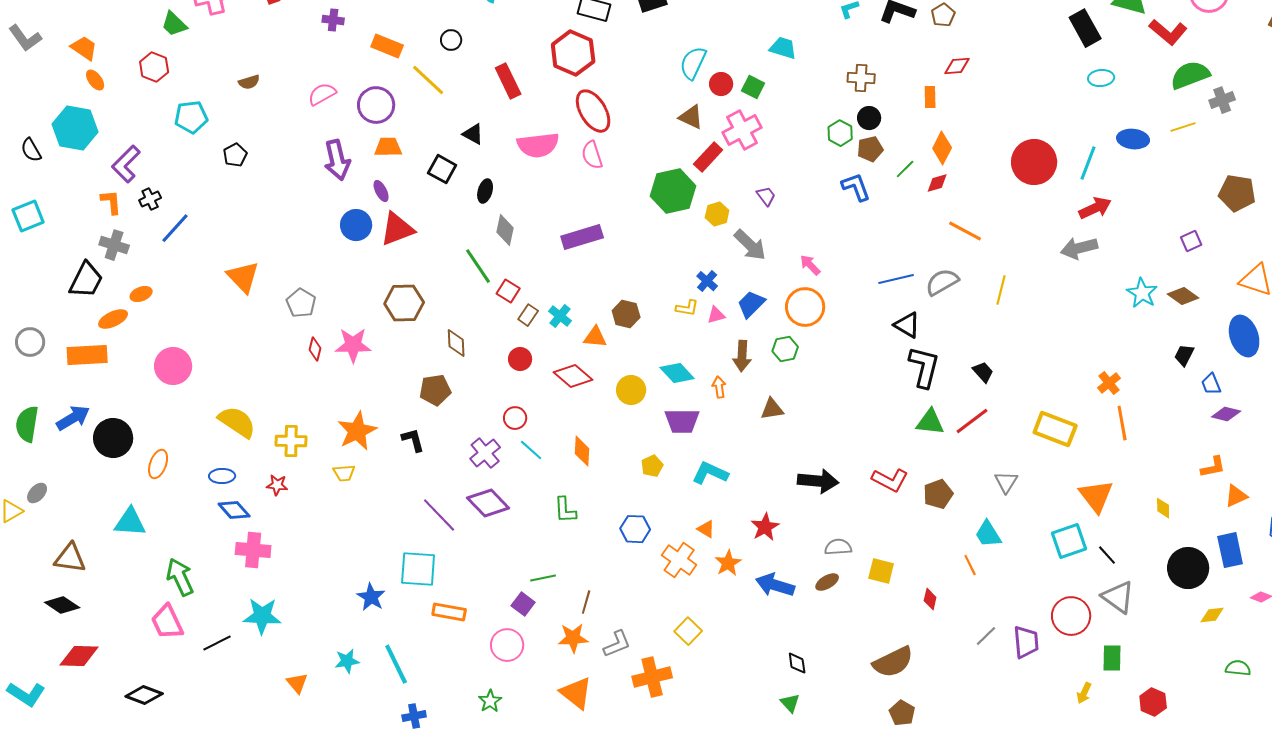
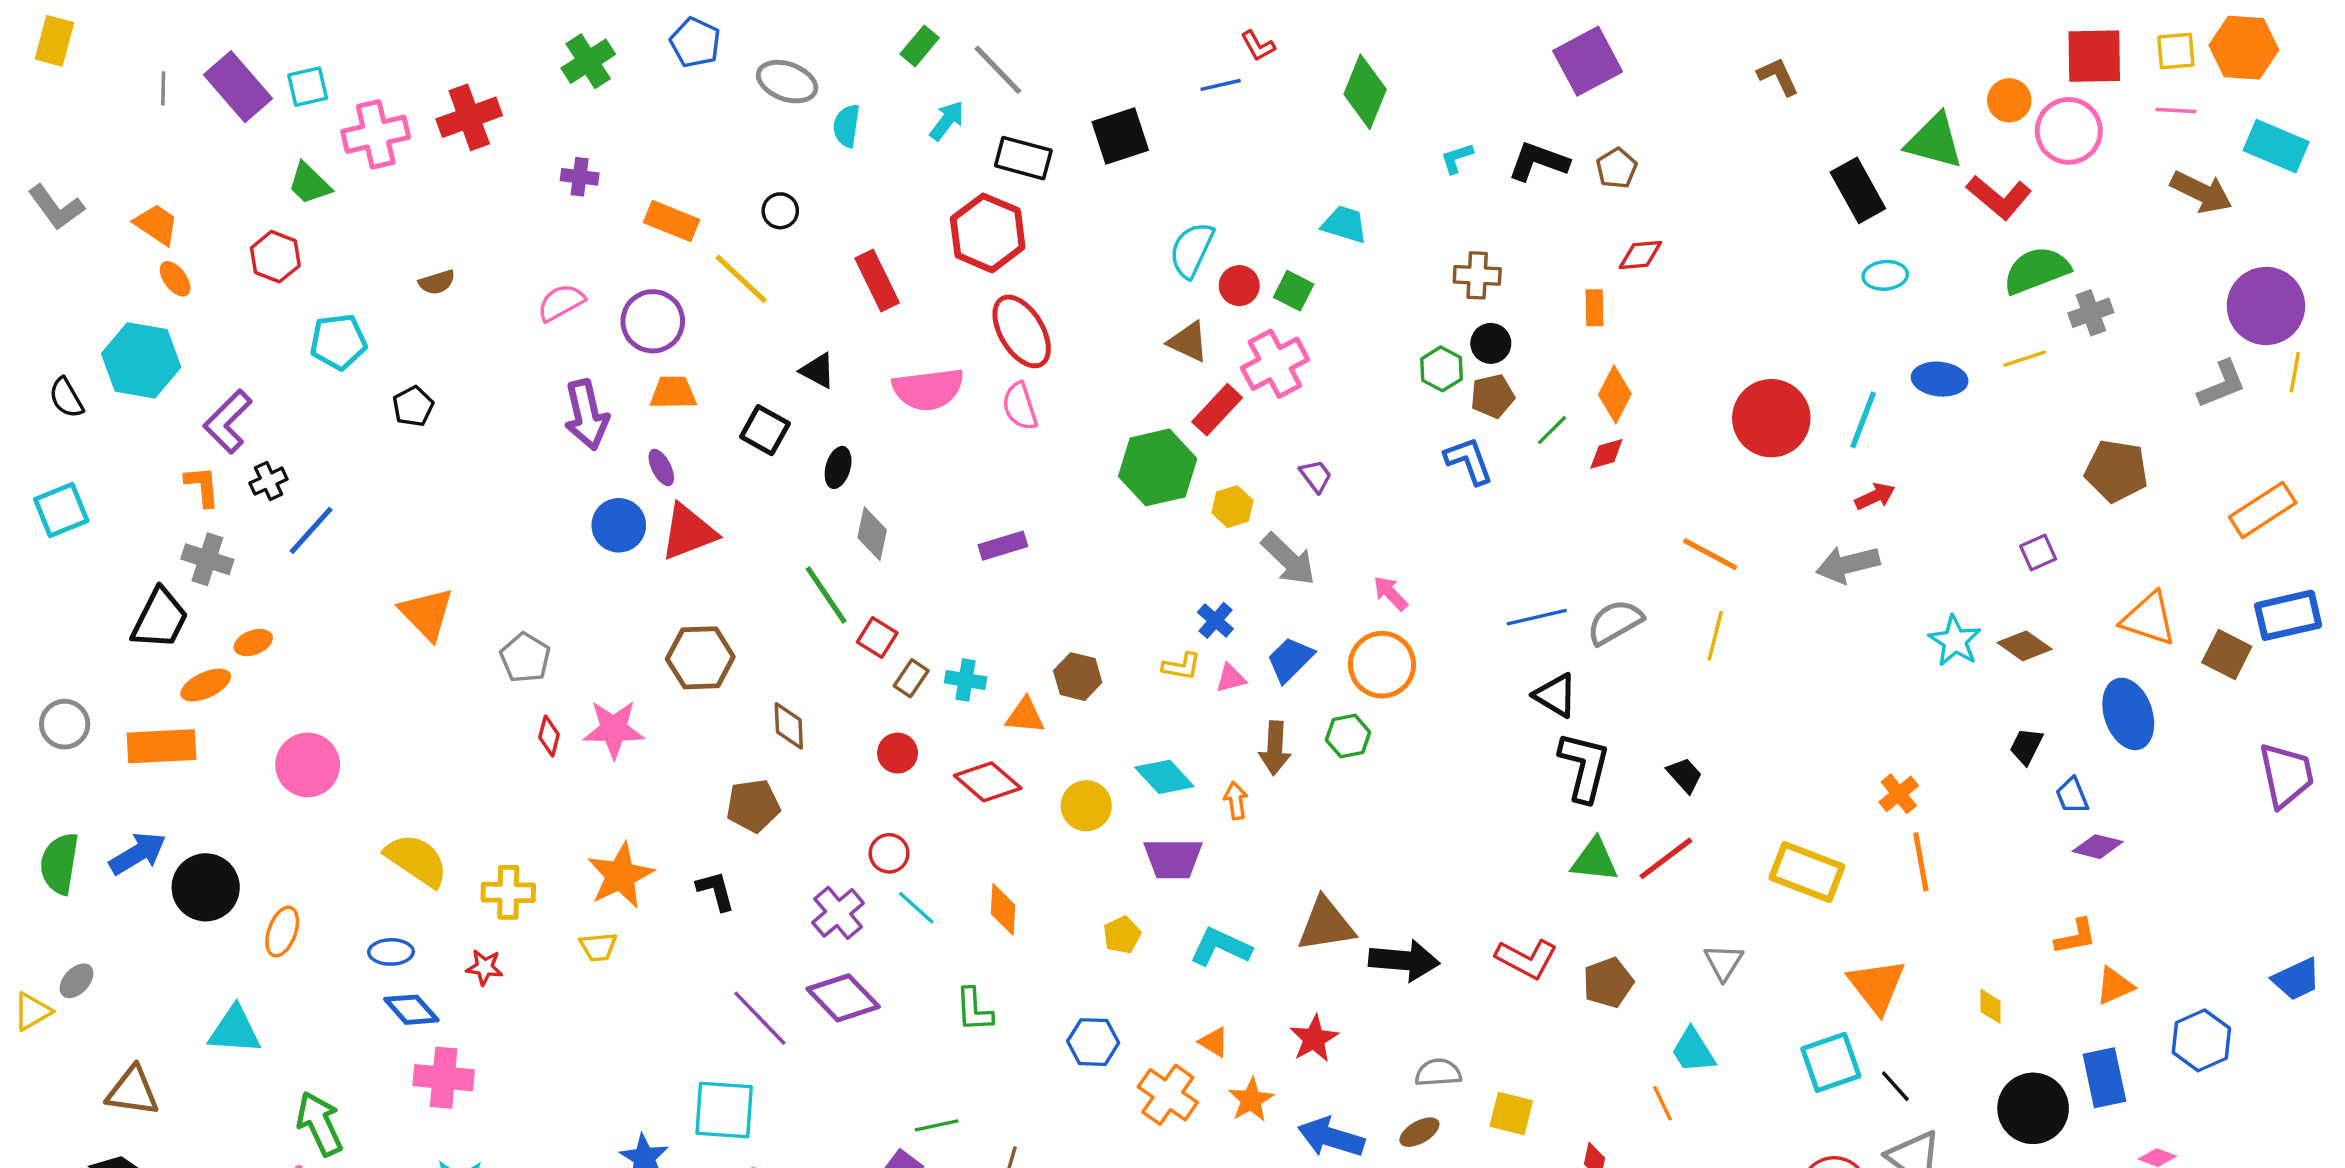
red arrow: (1095, 208) -> (1875, 496), size x0.7
orange line: (965, 231) -> (1710, 554), moved
purple rectangle: (582, 237) -> (1003, 546), size x0.7
cyan cross: (560, 316) -> (966, 680), turned -30
brown triangle: (772, 409) -> (1326, 925), moved, size x1.5

